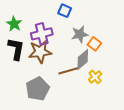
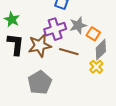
purple cross: (42, 34) -> (55, 29), moved
gray diamond: (83, 59) -> (101, 50), moved
brown line: (68, 71) -> (69, 52), moved, turned 36

